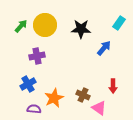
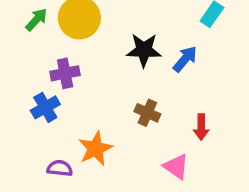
black star: (81, 29) -> (144, 50), moved
blue cross: (28, 84) -> (45, 107), moved
brown cross: (83, 95) -> (147, 113), moved

